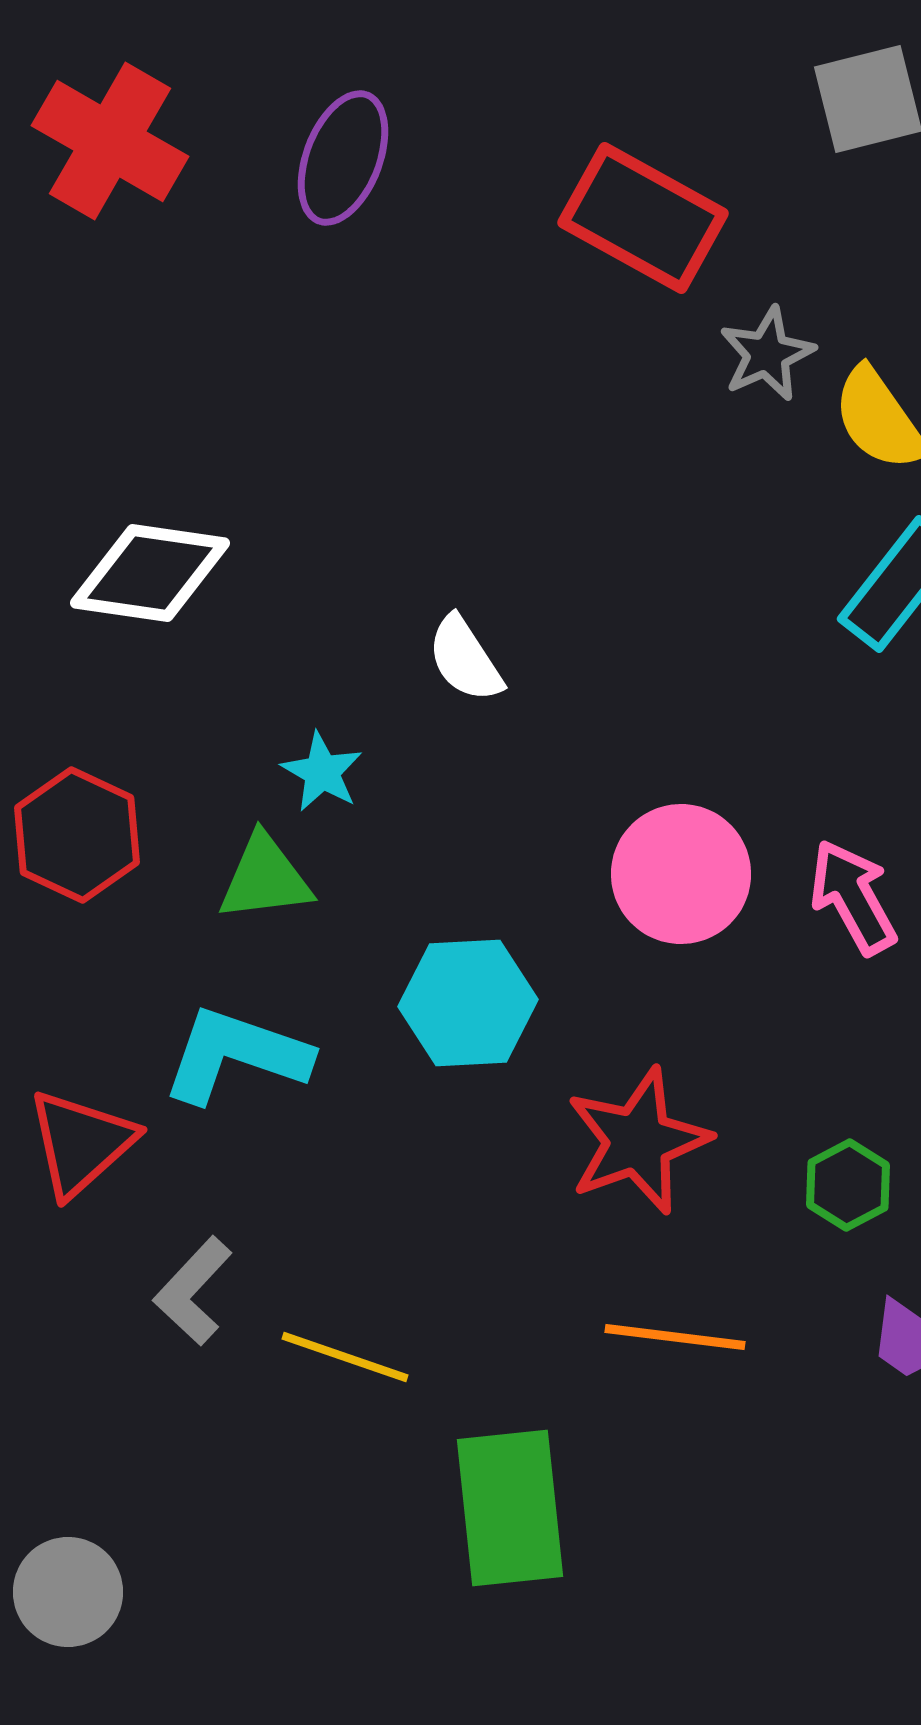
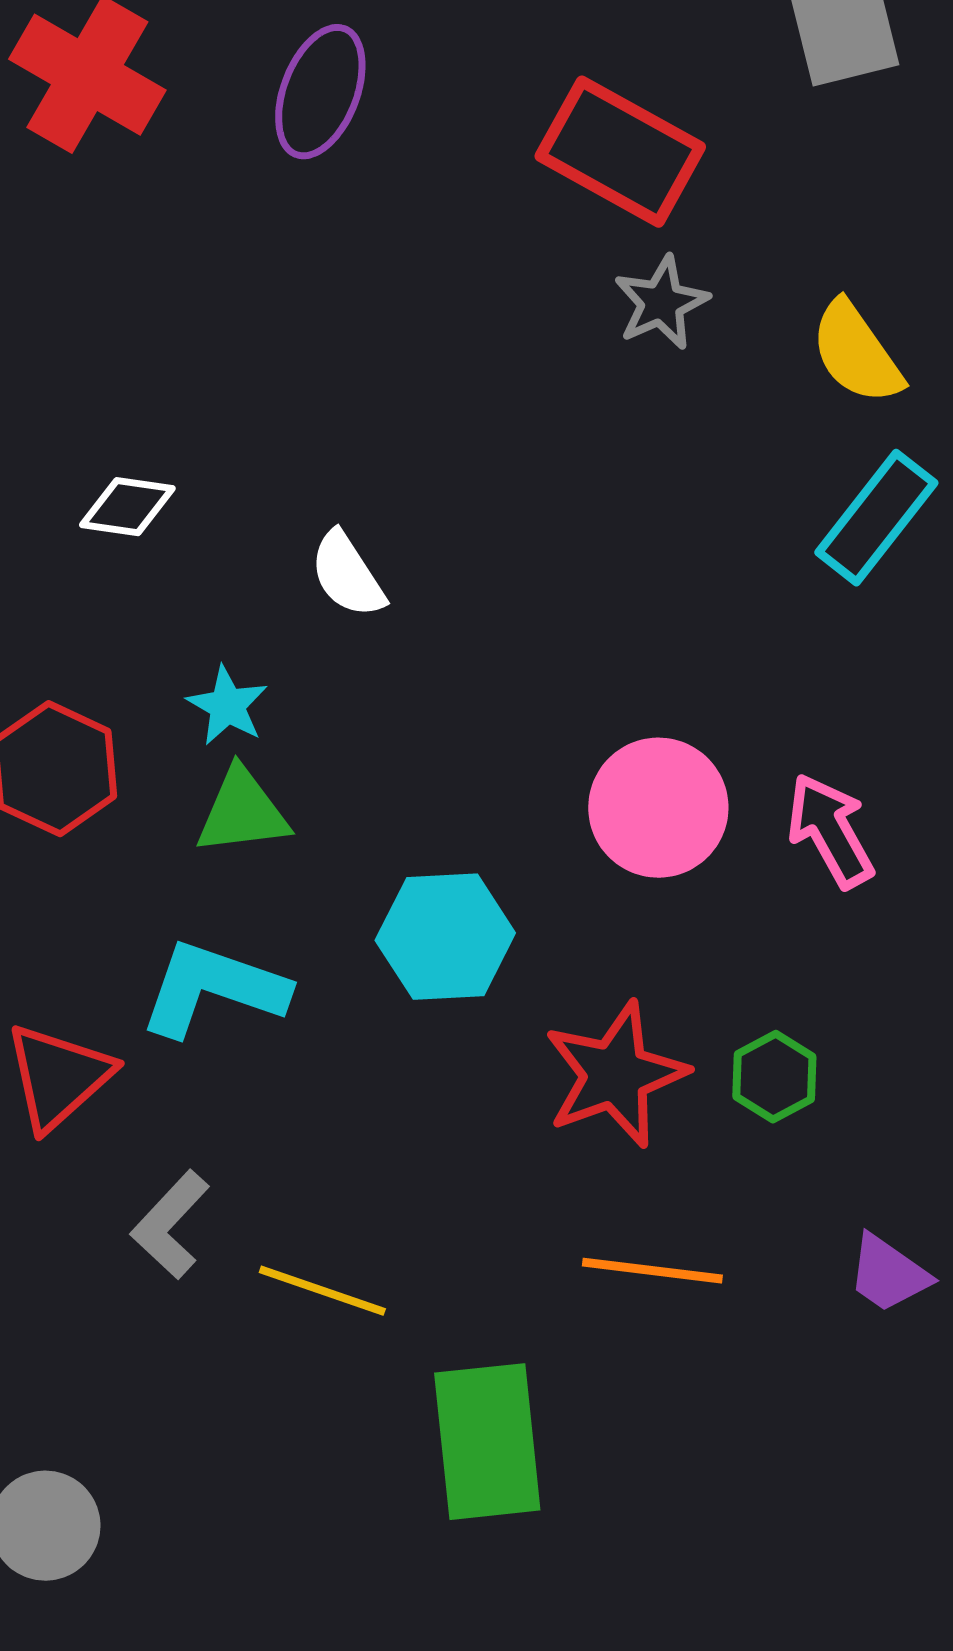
gray star: (767, 354) -> (661, 303), moved
white diamond: (150, 573) -> (127, 507), size x0.6
white semicircle: (465, 659) -> (347, 575), moved
cyan star: (322, 772) -> (227, 706), moved
green hexagon: (848, 1185) -> (774, 1077), moved

